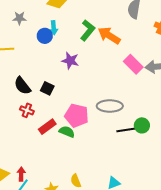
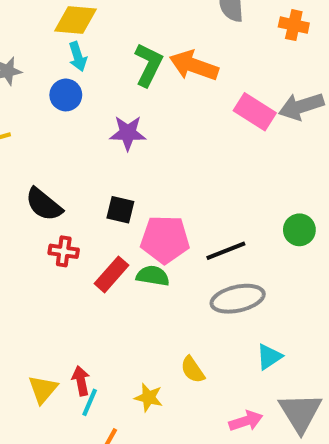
cyan arrow: (54, 28) -> (78, 57), moved
black square: (47, 88) -> (120, 210), moved
gray ellipse: (110, 106) -> (238, 299), moved
black line: (126, 130) -> (226, 251), moved

